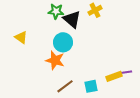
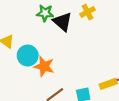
cyan circle: (63, 42) -> (28, 56), moved

